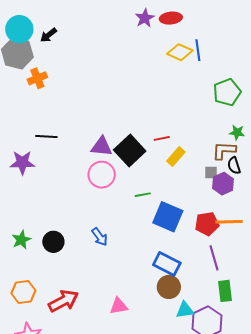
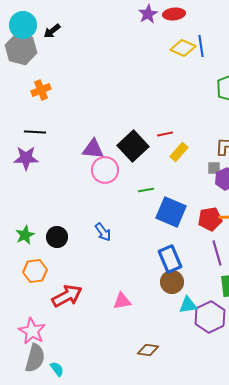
orange cross: (37, 78) -> (41, 90), moved
black line: (46, 136) -> (35, 132), moved
purple triangle: (102, 146) -> (93, 149), moved
blue rectangle: (167, 264) -> (170, 259), turned 40
orange hexagon: (23, 292) -> (35, 271), moved

